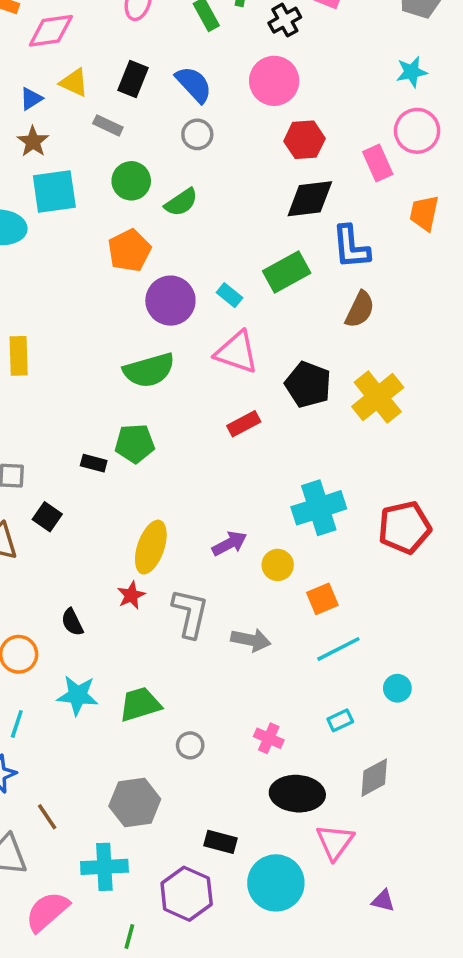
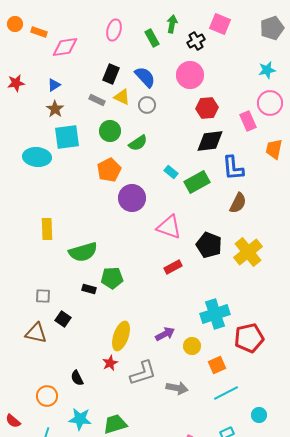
yellow triangle: (74, 83) -> (122, 97), moved
cyan rectangle: (229, 295) -> (171, 172), moved
green semicircle: (149, 370) -> (83, 252), moved
red pentagon: (405, 527) -> (249, 338), moved
gray L-shape: (190, 613) -> (143, 373), turned 60

